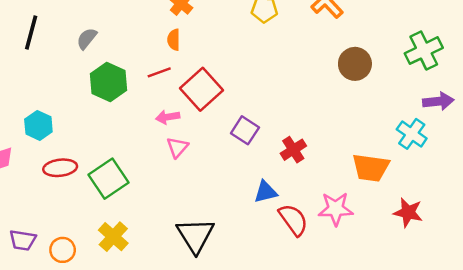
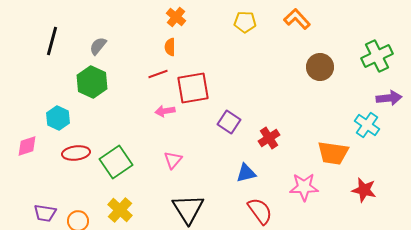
green hexagon: (108, 82) -> (92, 82), moved
red square: (201, 89) -> (193, 88), turned 32
pink triangle: (177, 147) -> (173, 160), moved
red semicircle: (293, 220) -> (260, 211), moved

